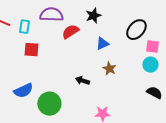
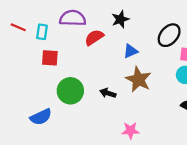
brown star: (109, 69) -> (138, 79), size x1.6
blue semicircle: (23, 91) -> (41, 117), moved
green circle: (49, 104) -> (70, 91), moved

